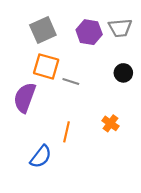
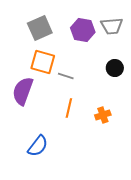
orange cross: (110, 123) -> (103, 115), turned 35
orange line: (67, 132) -> (69, 108), moved

